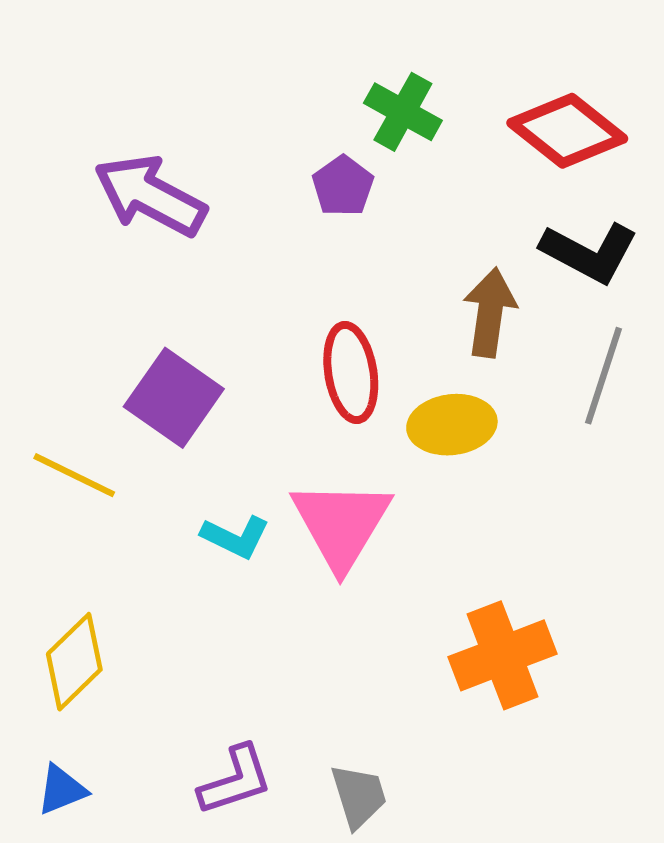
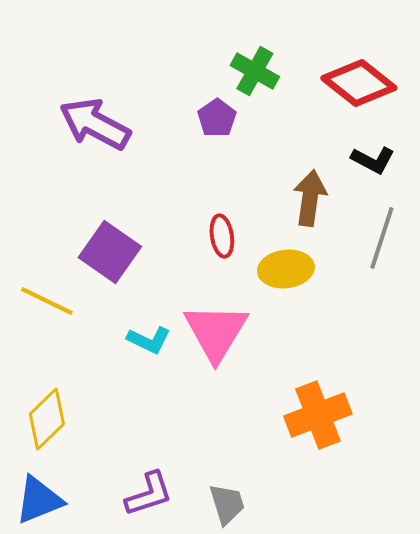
black L-shape: (589, 252) -> (373, 160), size x0.7
red ellipse: (351, 373) -> (222, 236), size x0.7
blue triangle: (62, 790) -> (39, 500), size x1.5

